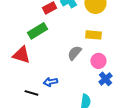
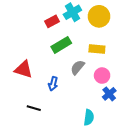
green rectangle: (37, 31) -> (61, 45), moved
blue arrow: (50, 82) -> (53, 84), moved, turned -64

